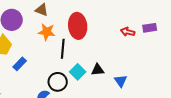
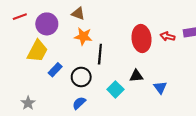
red ellipse: (78, 26) -> (142, 39), moved
cyan square: (78, 72) -> (115, 89), moved
black circle: (58, 82) -> (81, 77), moved

